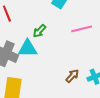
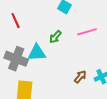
green arrow: (39, 31) -> (55, 37), moved

